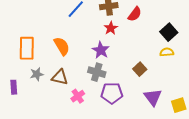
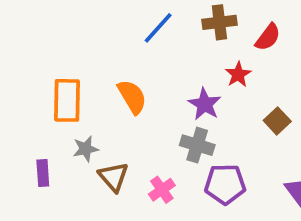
red star: (111, 28) -> (238, 74), moved
brown square: (140, 69) -> (277, 121), moved
brown triangle: (60, 77) -> (113, 177), moved, turned 36

